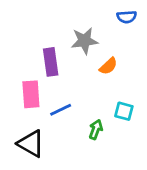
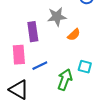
green arrow: (96, 129) -> (65, 80), size x1.5

